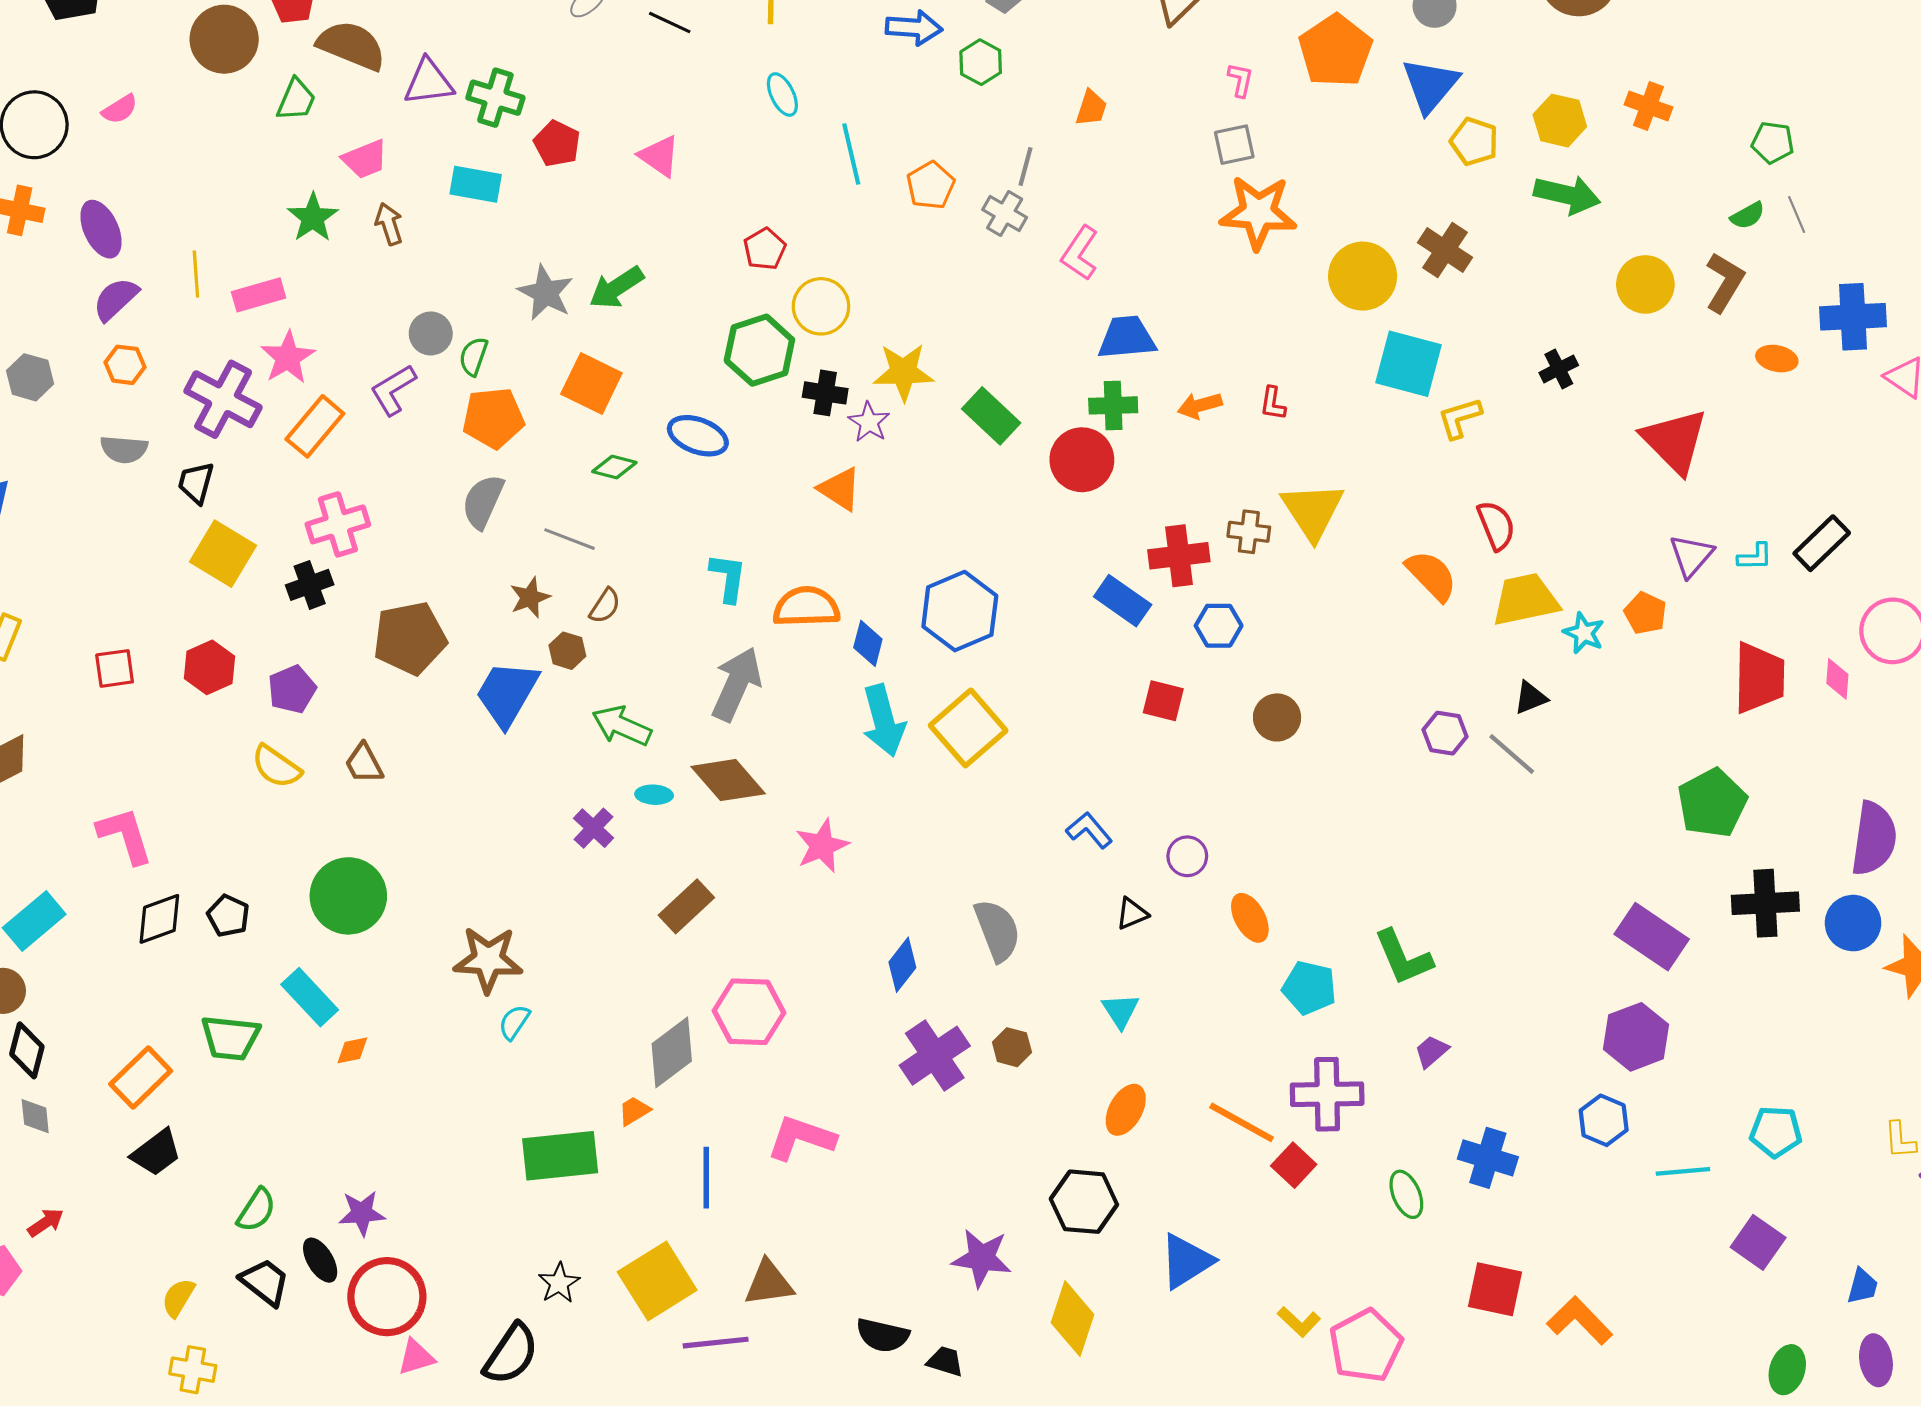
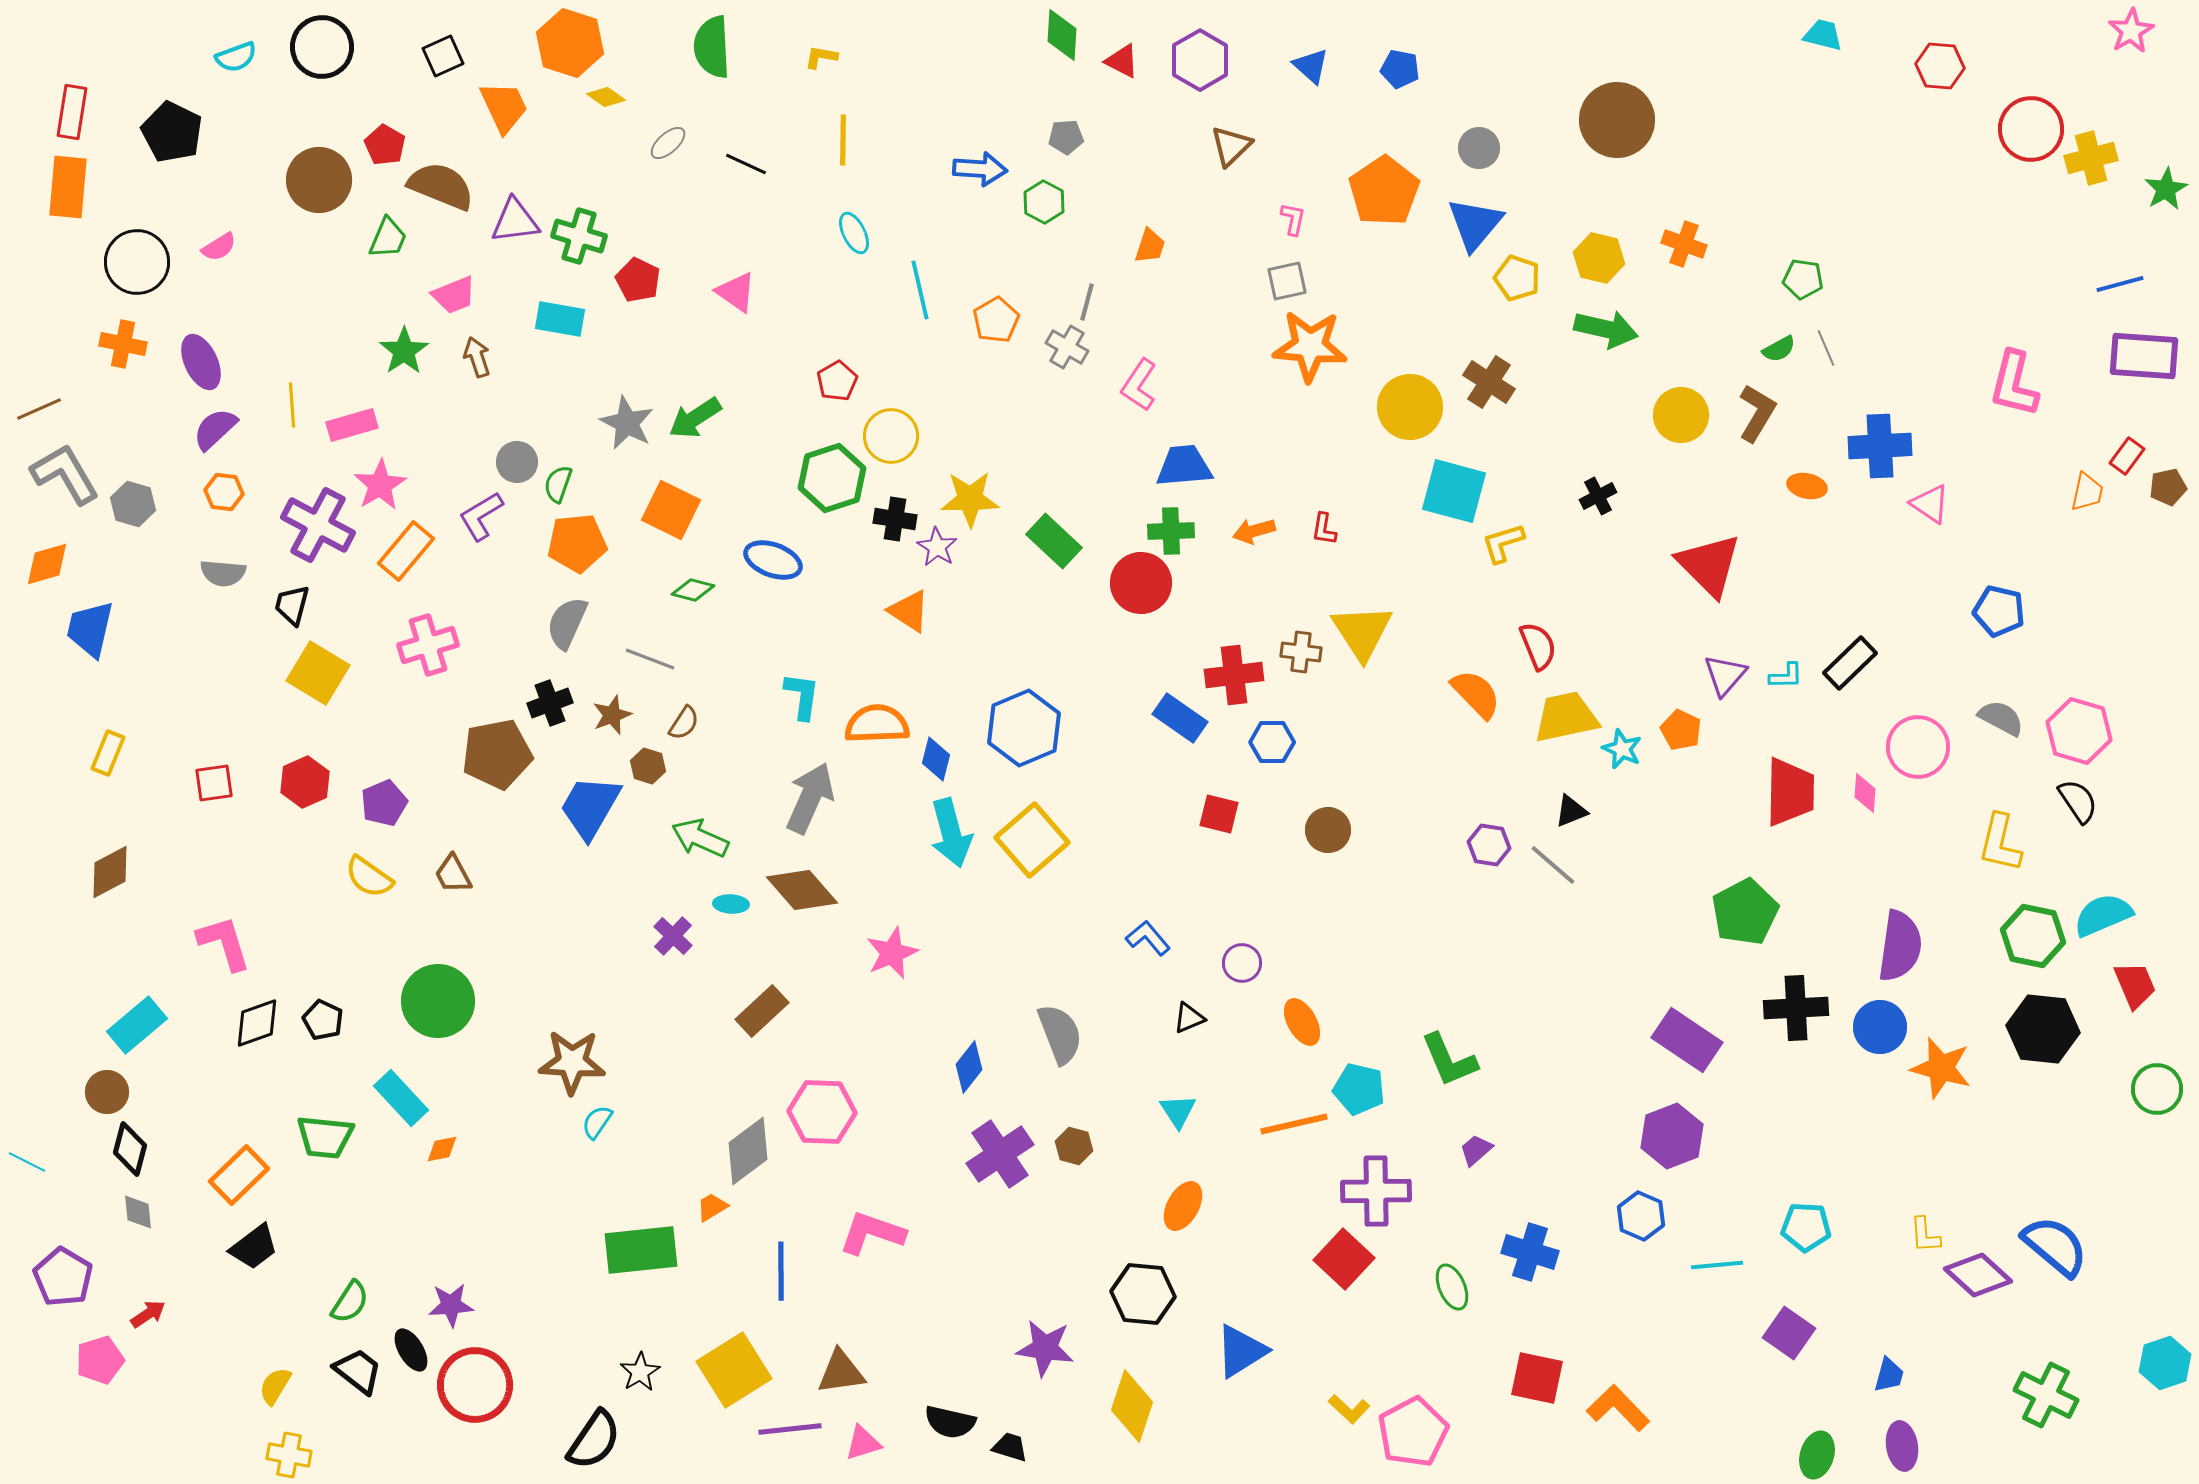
black cross: (310, 585) -> (550, 703), moved
orange line: (1242, 1122) -> (1294, 1124), moved, turned -42
red square: (1294, 1165) -> (1344, 1259), size x1.4
pink triangle: (416, 1357) -> (863, 1443), moved

